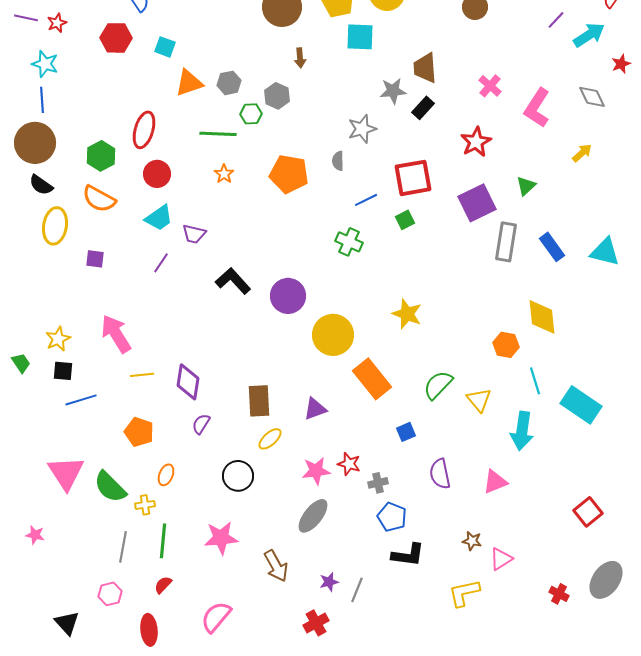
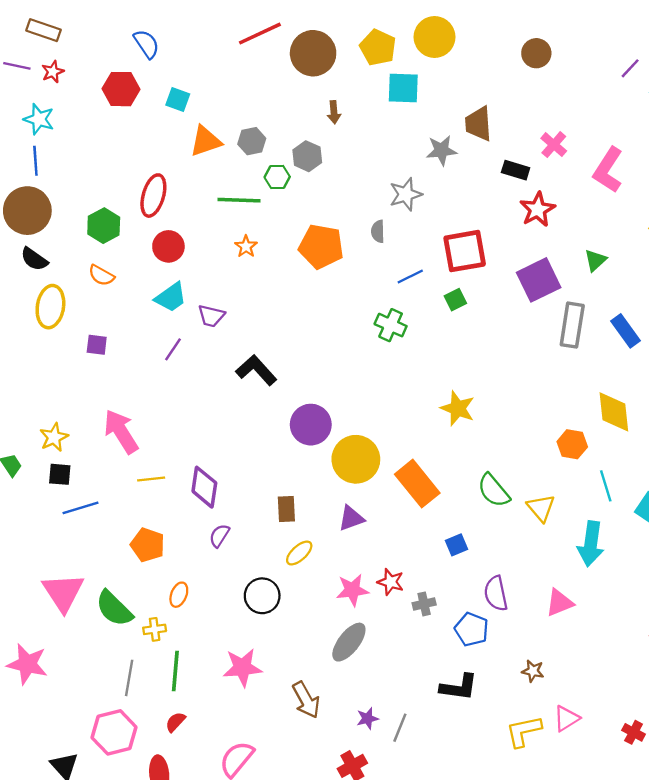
black rectangle: (423, 108) -> (516, 170), moved, turned 65
orange semicircle: (99, 199) -> (101, 275), size x0.7
purple circle: (288, 296) -> (311, 425), moved
yellow circle: (333, 335) -> (356, 459), moved
green semicircle: (438, 385) -> (494, 491), turned -84
brown rectangle: (259, 401) -> (286, 509), size x0.7
blue pentagon: (392, 517) -> (472, 629), moved
pink star: (35, 535) -> (27, 664), size x1.8
pink triangle: (501, 559) -> (566, 718), moved
pink hexagon: (110, 594) -> (114, 732), size x1.6

